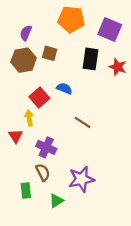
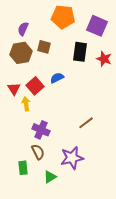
blue semicircle: (64, 88) -> (57, 78), turned -48
brown line: (83, 122) -> (86, 123), moved, turned -70
red triangle: (16, 136) -> (14, 89), moved

